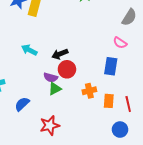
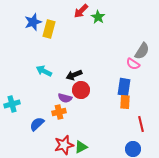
gray semicircle: (129, 17) -> (142, 51), moved
green triangle: (55, 89) -> (81, 147), moved
orange cross: (89, 91) -> (59, 112), moved
orange rectangle: (109, 101) -> (125, 102), moved

